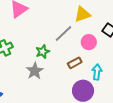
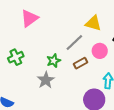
yellow triangle: (82, 14) -> (93, 23), turned 36
brown rectangle: (75, 63) -> (81, 63), moved

